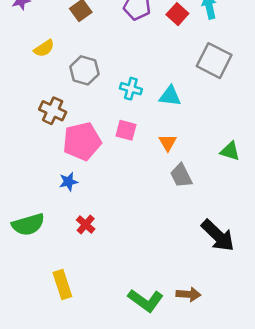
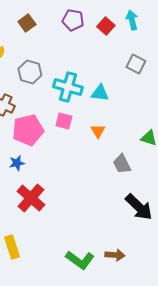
gray square: (214, 61) -> (136, 64), size x0.7
cyan cross: (131, 89) -> (68, 87), size x1.6
gray trapezoid: (181, 176) -> (122, 164), moved
red cross: (86, 225) -> (31, 198), size x1.8

